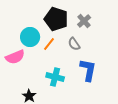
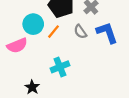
blue L-shape: (88, 70) -> (107, 33), moved, turned -30
cyan cross: (55, 77) -> (60, 67), turned -36

